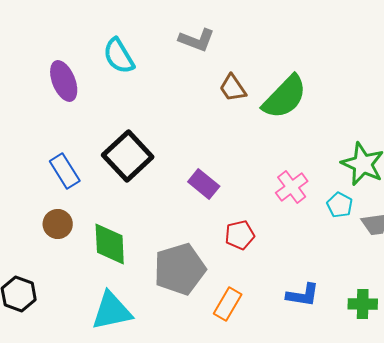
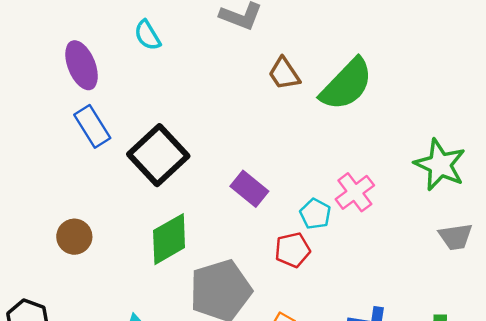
cyan semicircle: (119, 56) -> (147, 35), size x0.7
blue rectangle: (65, 171) -> (92, 126), moved
cyan pentagon: (340, 205) -> (315, 214), moved
green diamond: (110, 244) -> (169, 239), moved, turned 63

